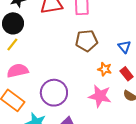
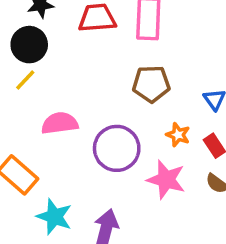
pink semicircle: (18, 71) -> (60, 123), moved
purple circle: (54, 93) -> (117, 148), moved

